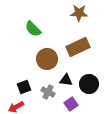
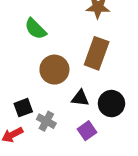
brown rectangle: (78, 47) -> (97, 53), turned -45
gray cross: (48, 92) -> (46, 121), moved

